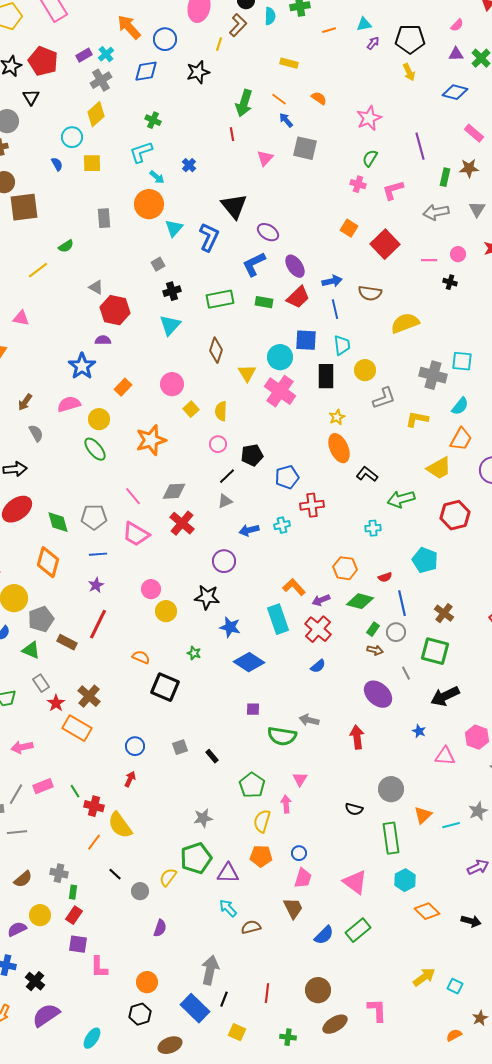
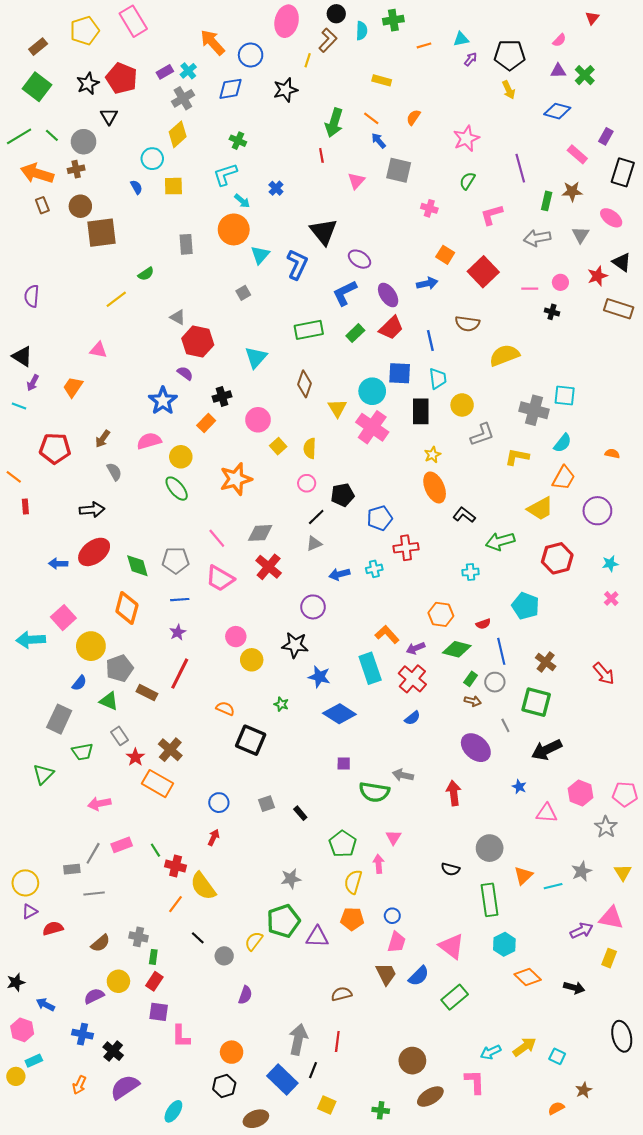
orange semicircle: (319, 98) -> (413, 117), turned -91
pink cross: (358, 184) -> (429, 208), moved
blue arrow: (332, 281) -> (427, 283), moved
black cross: (172, 291) -> (222, 397), moved
green rectangle: (264, 302) -> (355, 333), turned -54
purple semicircle: (103, 340) -> (185, 373), turned 35
cyan arrow: (228, 908) -> (491, 1052), moved, turned -72
blue semicircle: (324, 935) -> (419, 976), moved
red line: (267, 993) -> (337, 1042), moved

